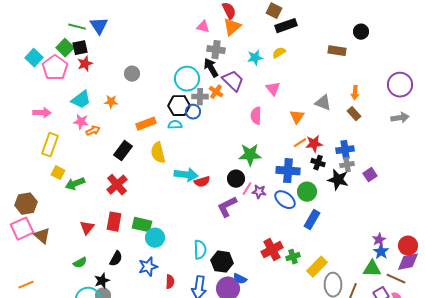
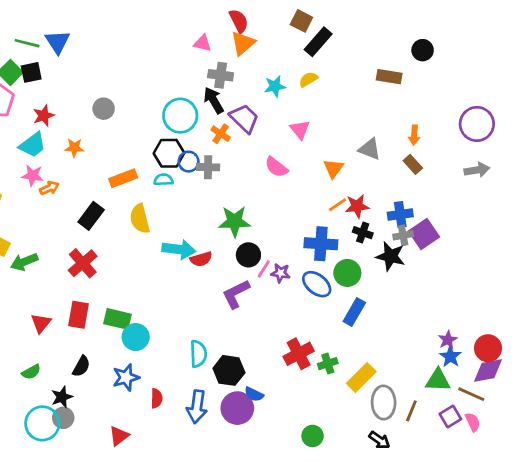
black rectangle: (286, 26) -> (318, 42), turned -30
red star: (85, 64) -> (44, 116), moved
gray cross: (200, 97) -> (208, 167), moved
pink semicircle: (256, 116) -> (276, 167), turned -54
green star: (250, 155) -> (235, 221), moved
purple square: (370, 175) -> (424, 234), moved, size x1.5

